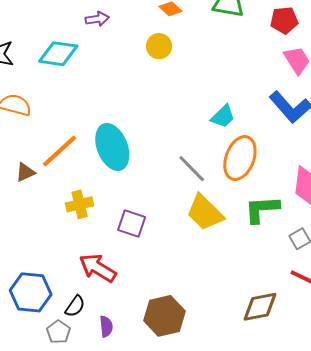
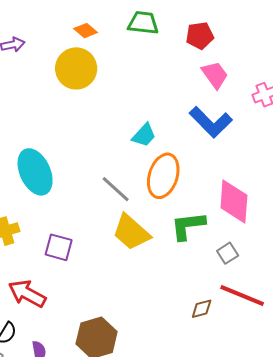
yellow circle: (159, 46) -> (76, 68), size x1.6
brown diamond: (260, 307) -> (202, 309), moved, size x0.6

